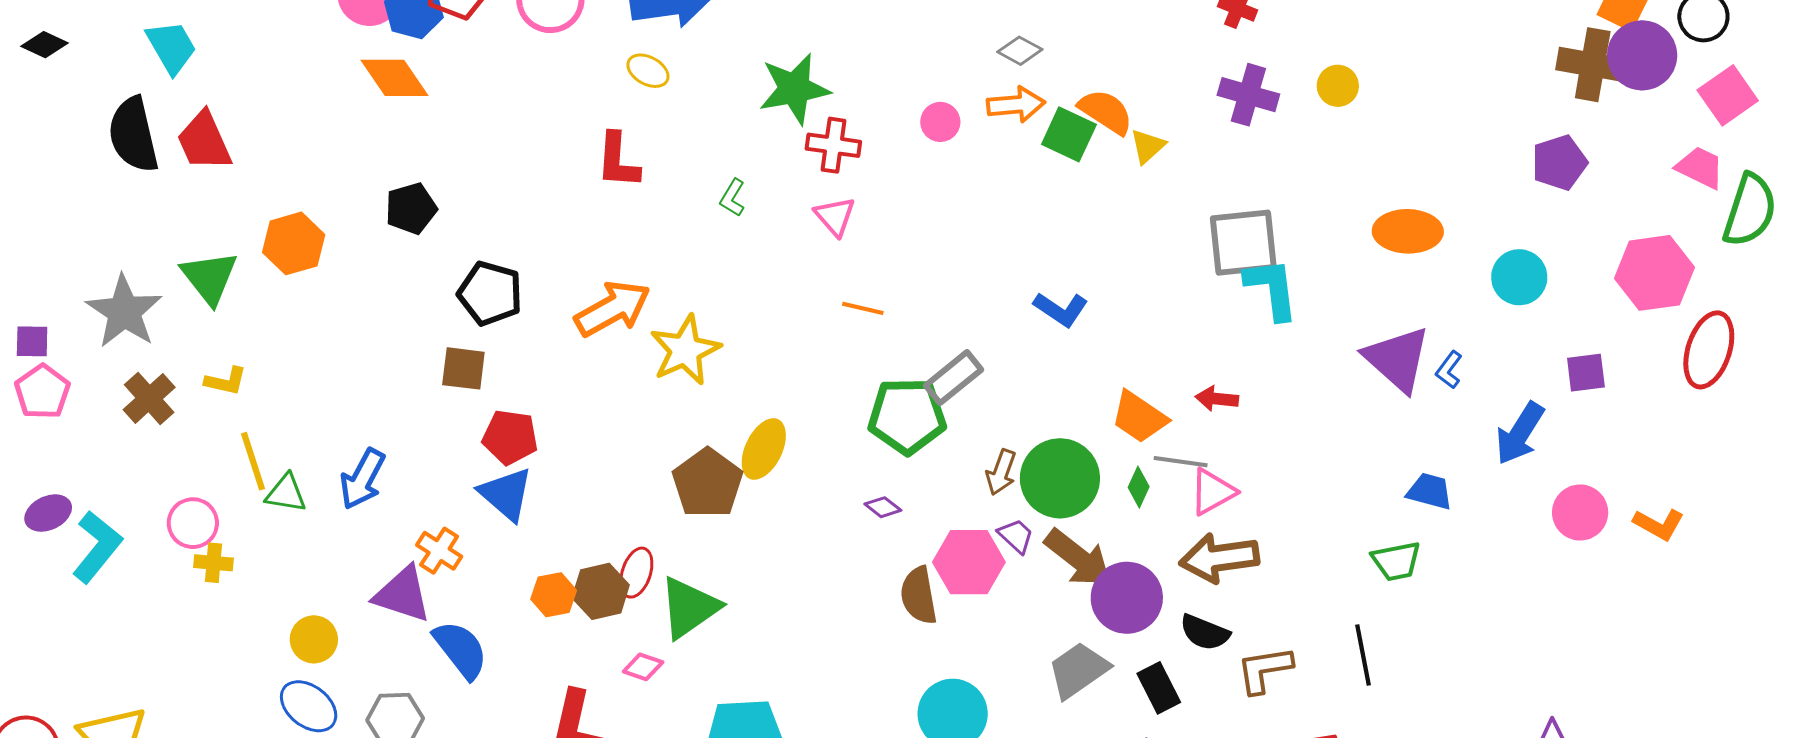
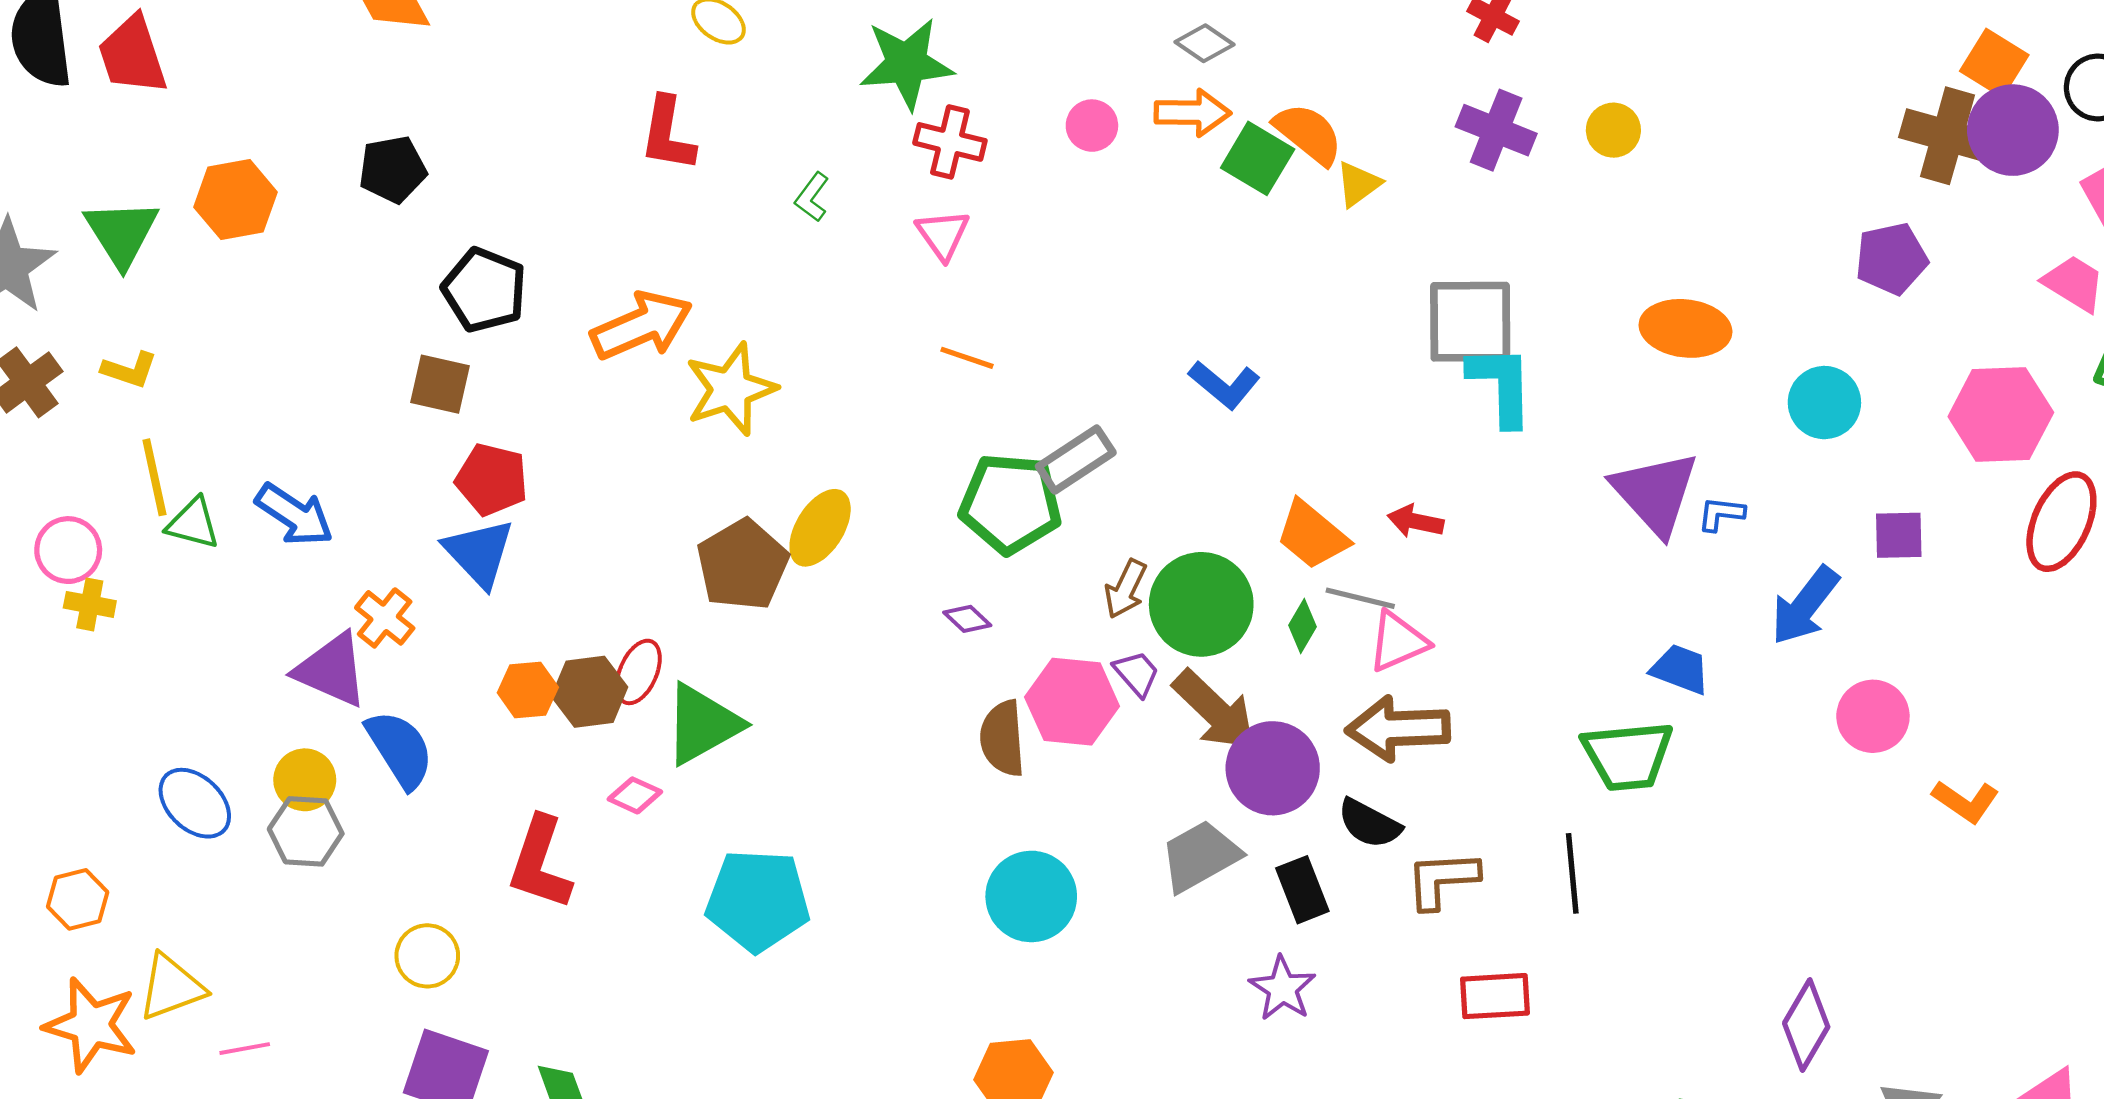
blue L-shape: (1449, 370) -> (1721, 514), turned 54
blue arrow: (363, 479) -> (294, 515), turned -90
orange L-shape: (1659, 524) -> (1966, 801), moved
green trapezoid: (1396, 561) -> (1628, 756), size x1.4
yellow circle: (314, 639) -> (305, 780), moved

